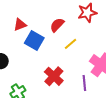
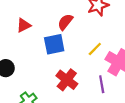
blue square: (34, 41) -> (54, 44), moved, turned -36
yellow line: (70, 44) -> (95, 49), moved

